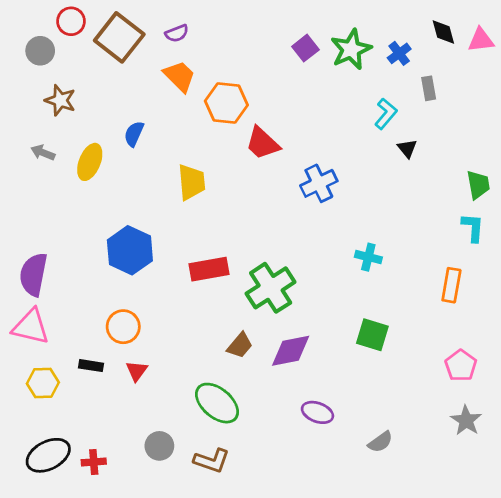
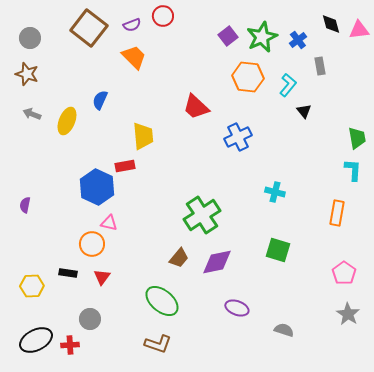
red circle: (71, 21) -> (163, 16), moved
brown star: (60, 100) -> (27, 74), moved
orange hexagon: (226, 103) -> (248, 77), moved
red rectangle: (209, 269) -> (125, 166), moved, size x0.7
purple semicircle: (33, 274) -> (25, 205), size x0.5
pink triangle: (31, 327) -> (109, 223), moved, size x0.6
gray semicircle: (380, 442) -> (284, 330), turned -126
gray circle: (159, 446) -> (90, 319), moved

